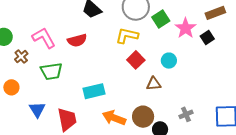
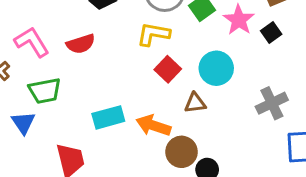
cyan circle: (169, 61) -> (216, 68), size x1.5
blue triangle: (37, 110) -> (23, 123), moved
gray cross: (186, 114) -> (272, 103), moved, size x1.5
orange arrow: (114, 118) -> (153, 126), moved

